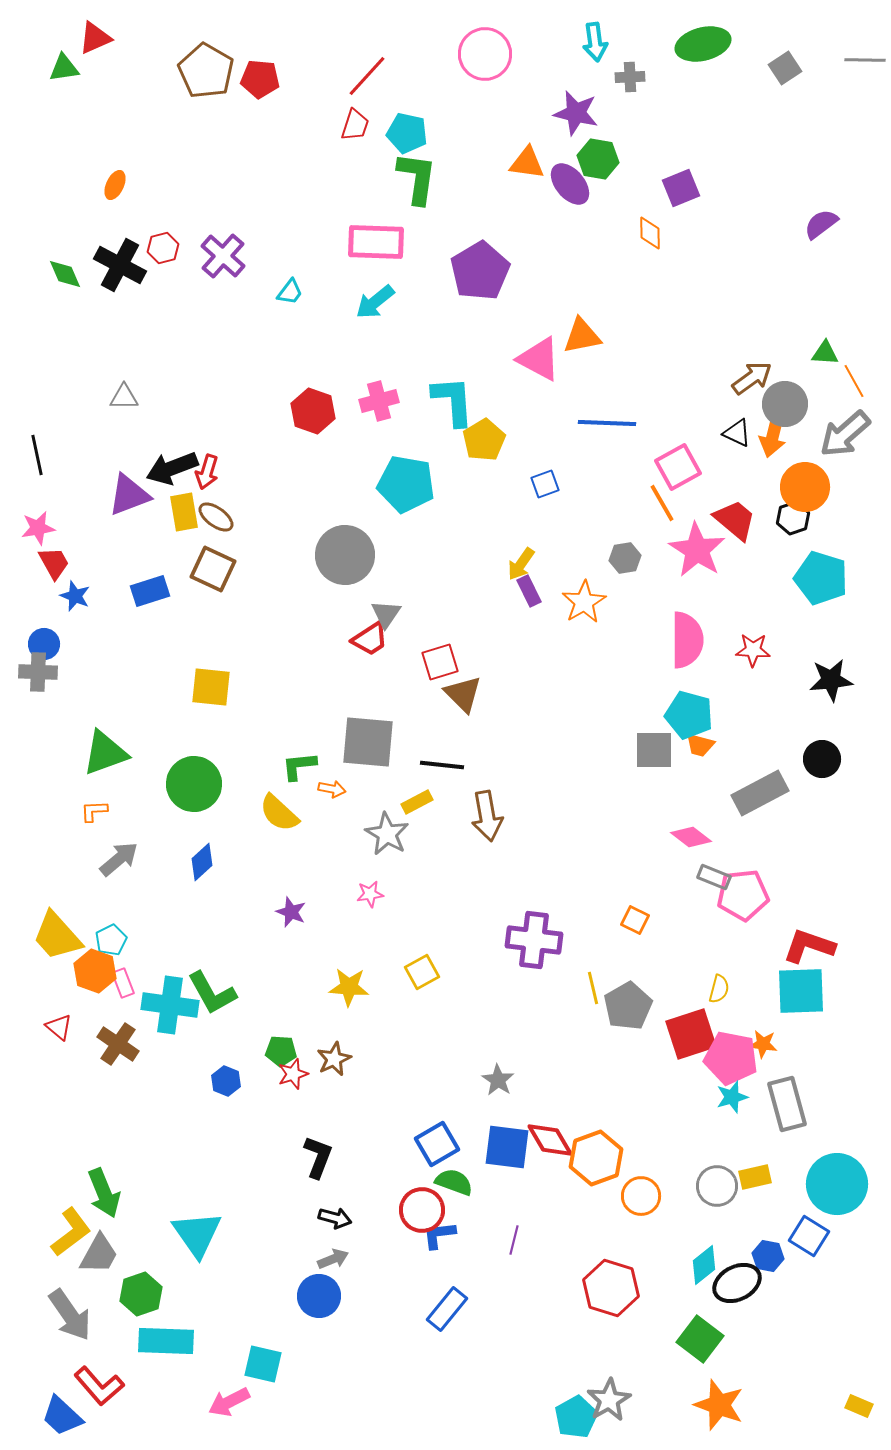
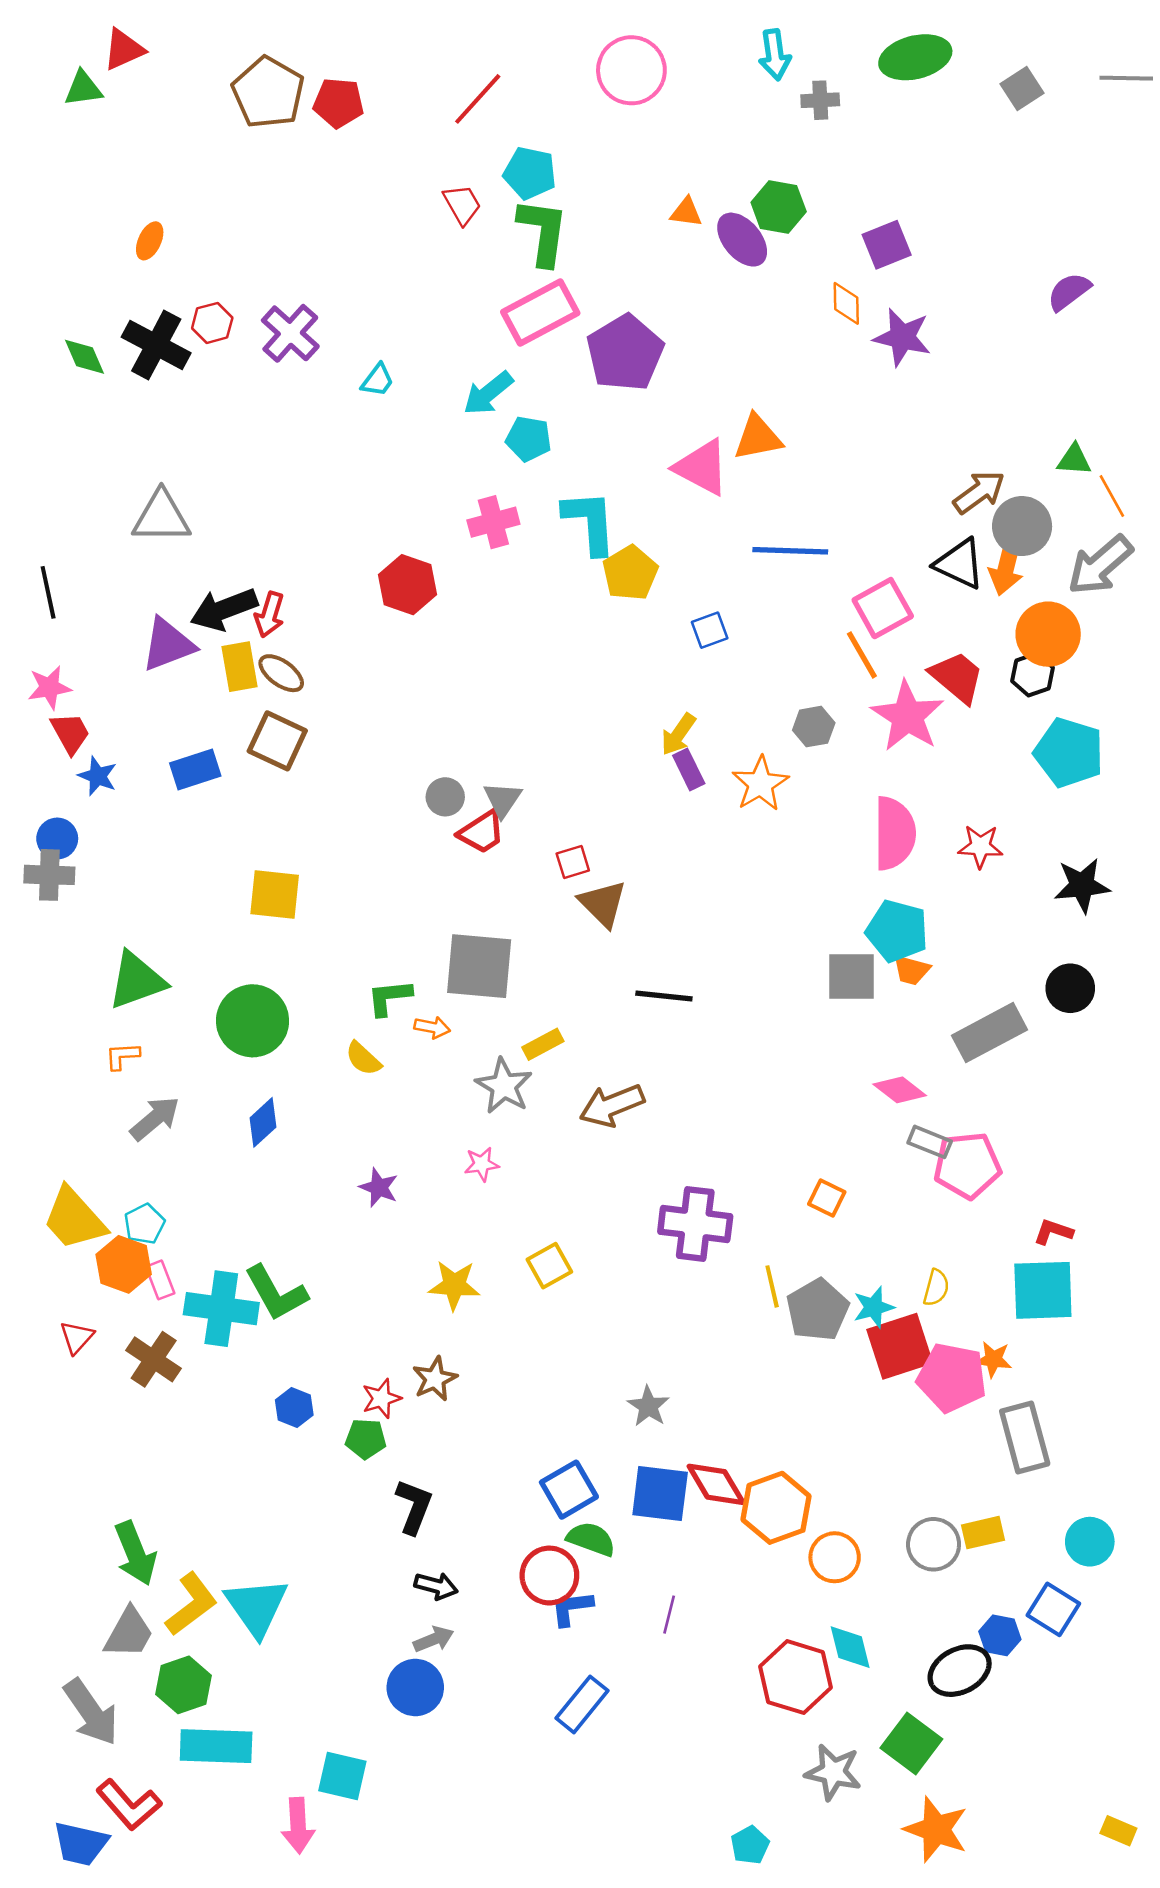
purple star: (576, 113) -> (902, 337), moved
red trapezoid: (355, 125) -> (462, 204), moved, turned -48
orange triangle: (527, 163) -> (686, 212), size x0.7
pink rectangle: (376, 242) -> (540, 312), moved, turned -30
gray triangle: (124, 397) -> (161, 517), size x1.6
red hexagon: (313, 411) -> (407, 585), moved
black triangle: (737, 433) -> (960, 564), size x1.4
cyan pentagon: (406, 484) -> (529, 439), moved, size x0.6
gray circle: (345, 555) -> (445, 797), moved, size x0.5
red square: (440, 662) -> (573, 862), size x0.7
black line: (442, 765) -> (664, 996), moved
yellow semicircle: (279, 813) -> (363, 1059), size x0.7
brown arrow: (487, 816) -> (612, 1105), moved, turned 78
red L-shape: (809, 946) -> (1053, 1232), size x0.6
red triangle: (59, 1027) -> (77, 1337), turned 32
green pentagon: (281, 1051) -> (366, 1439), moved
cyan star: (732, 1097) -> (874, 1307), moved
cyan circle: (837, 1184) -> (1090, 1542), size x0.6
yellow L-shape: (71, 1232) -> (191, 1604), moved
cyan diamond: (704, 1265) -> (850, 1647), moved, turned -66
gray star: (609, 1400) -> (833, 1772), moved, turned -30
pink arrow: (229, 1402) -> (298, 1826), turned -66
blue trapezoid: (62, 1416) -> (81, 1844), turned -30
cyan pentagon: (576, 1417) -> (750, 1845), size x0.7

